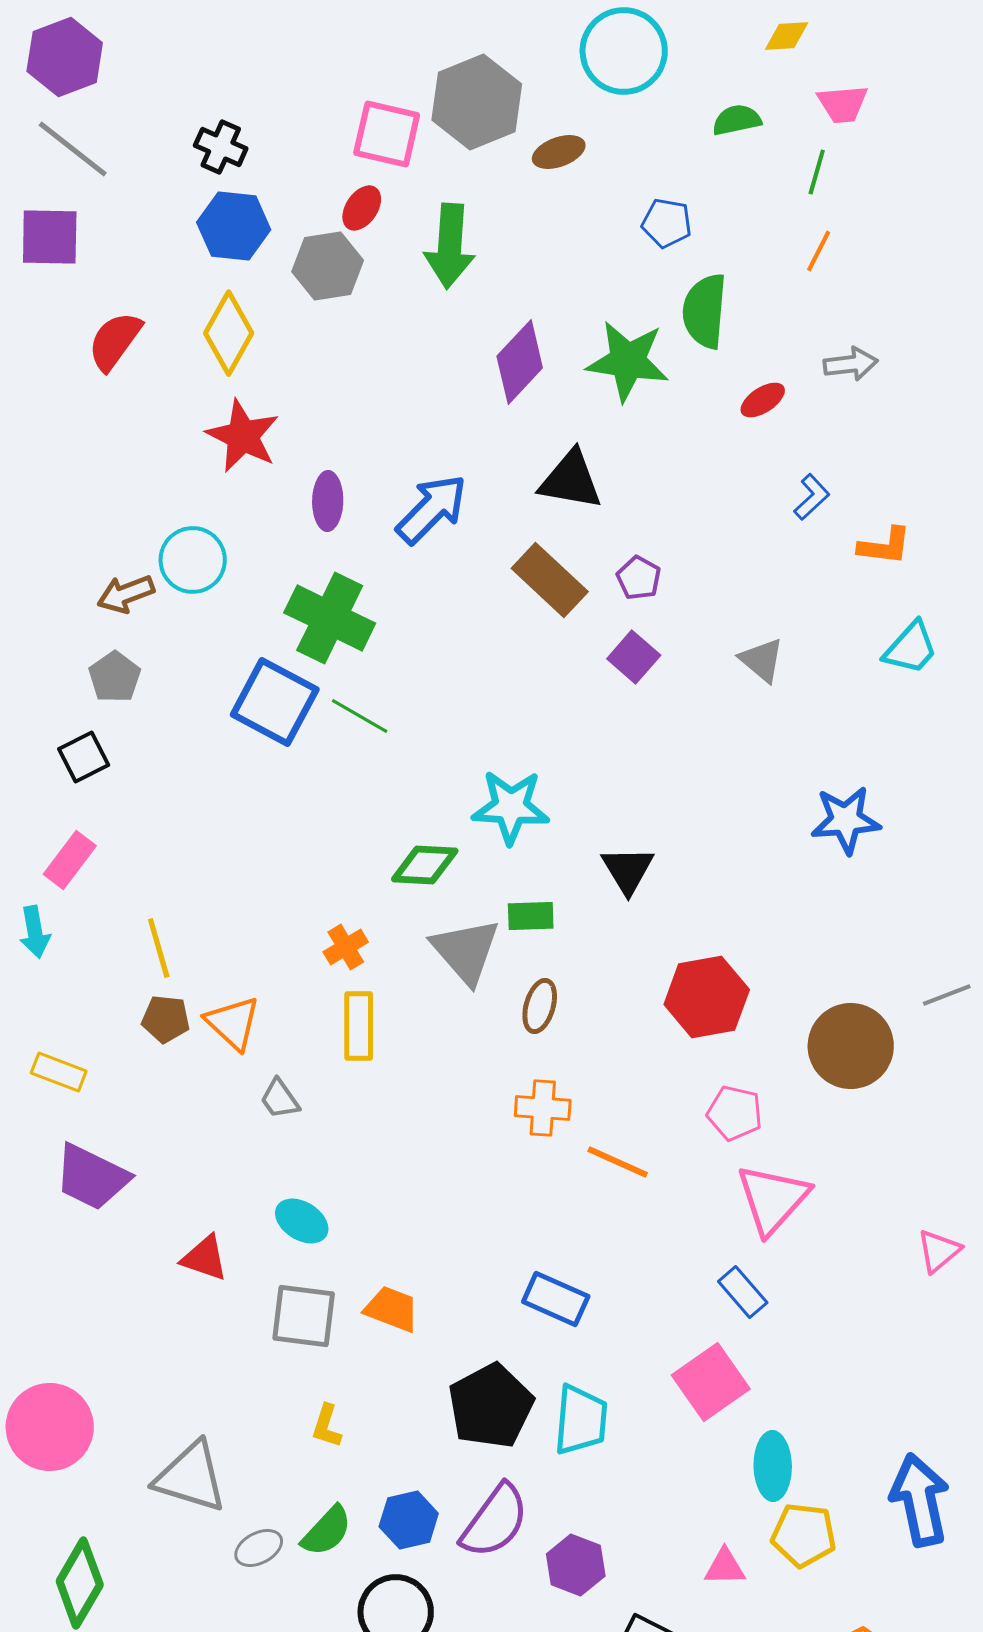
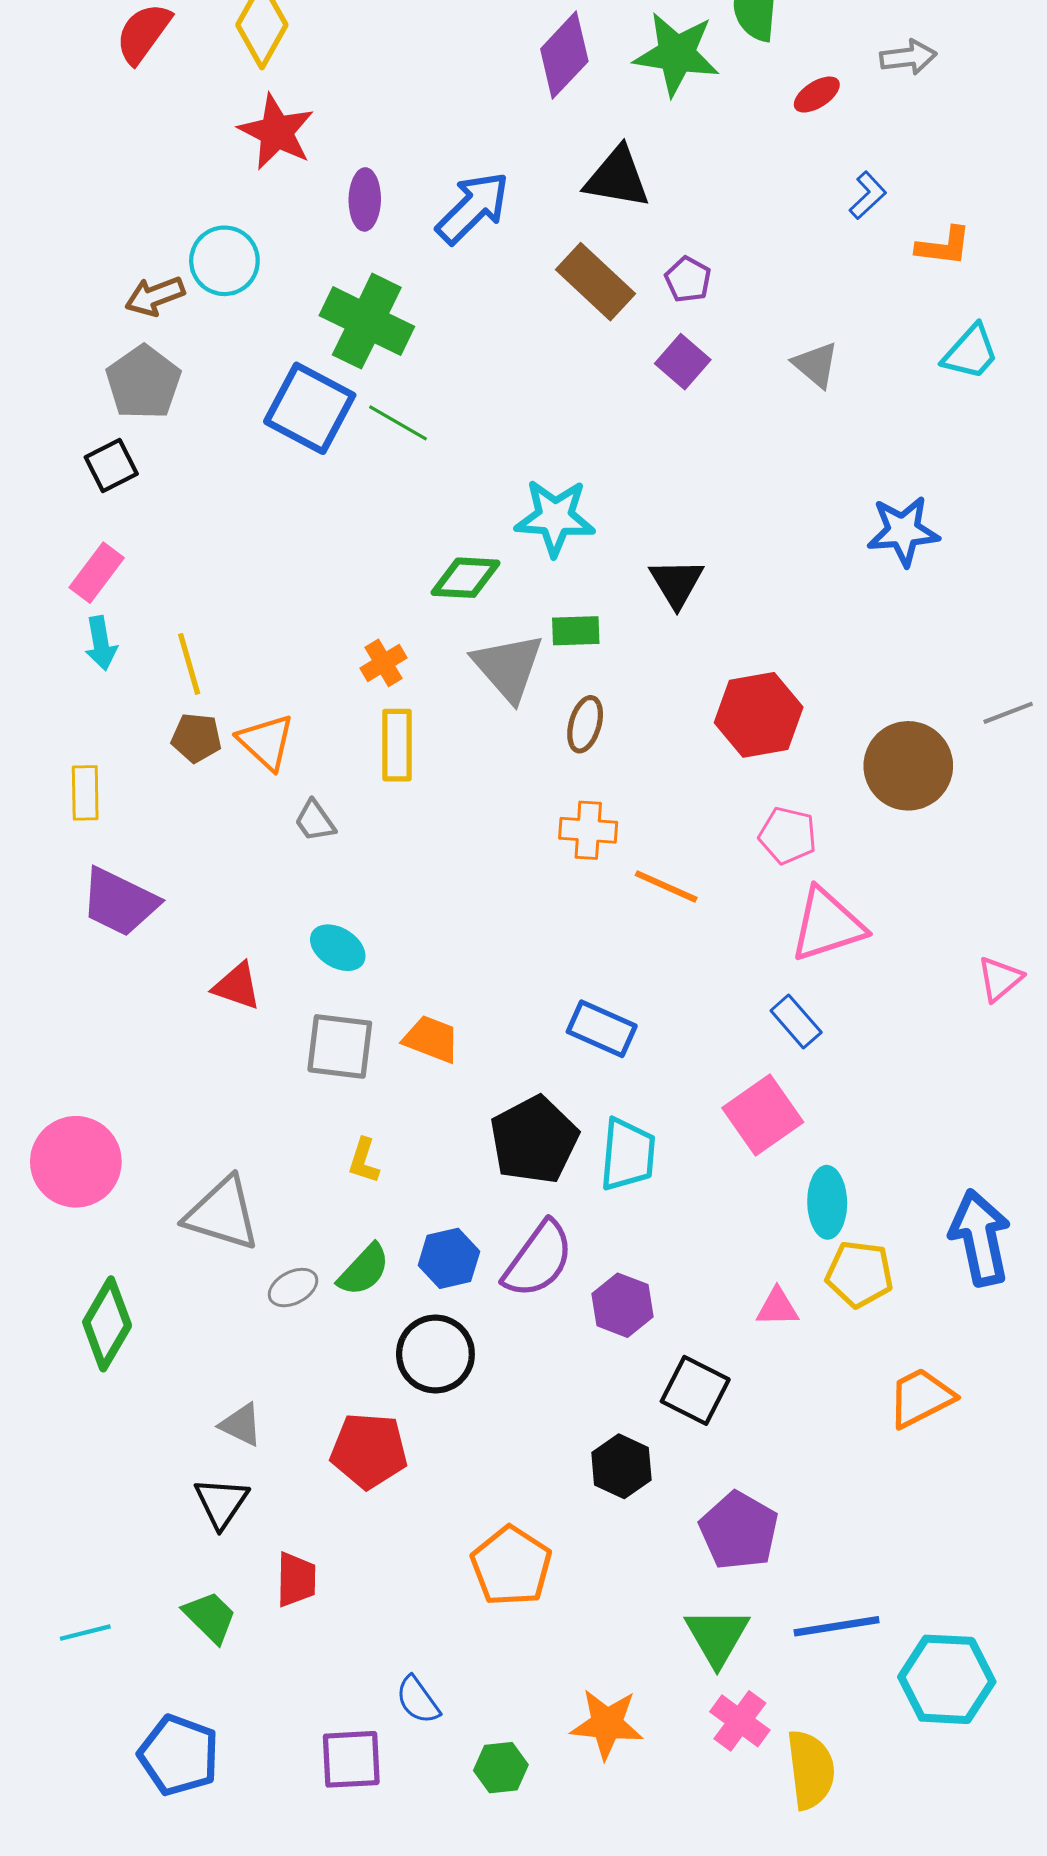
gray pentagon: (115, 677) -> (143, 382), size x1.4
cyan arrow: (35, 932) -> (101, 643), moved
yellow rectangle: (59, 1072) -> (85, 793), turned 68
pink triangle: (773, 1199) -> (827, 925), turned 30

